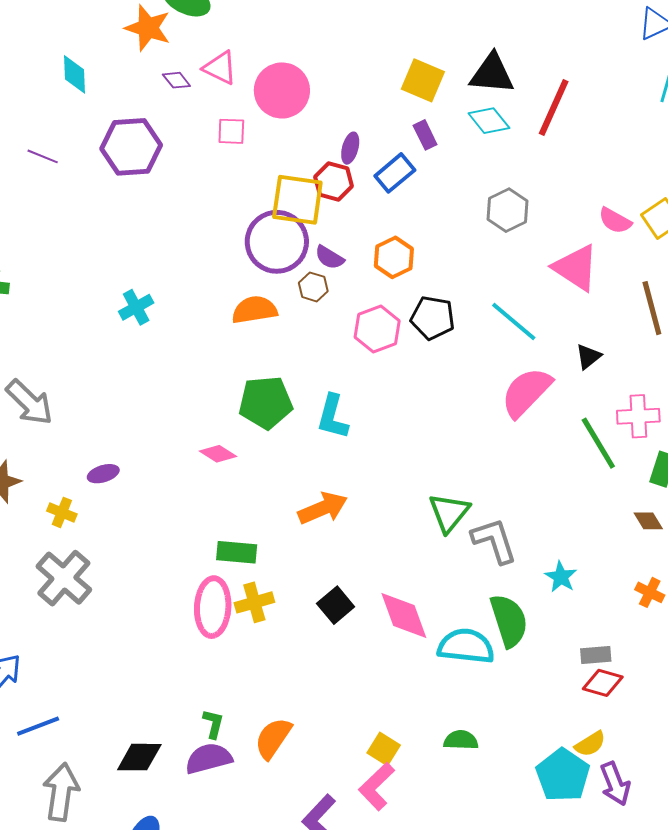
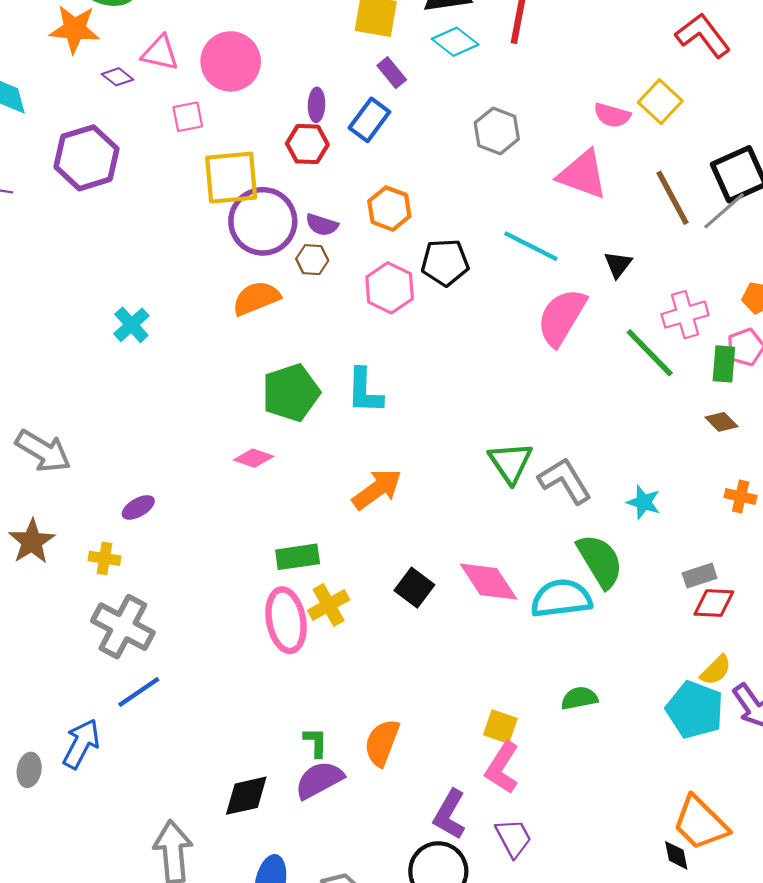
yellow square: (297, 200) -> (231, 178), moved
blue line: (38, 726) -> (139, 692), moved

